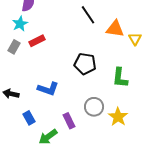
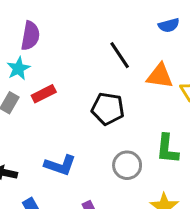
black pentagon: (85, 64) -> (108, 109), moved
gray circle: (94, 107) -> (127, 165), moved

